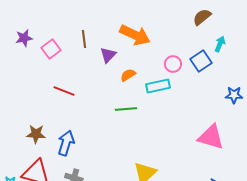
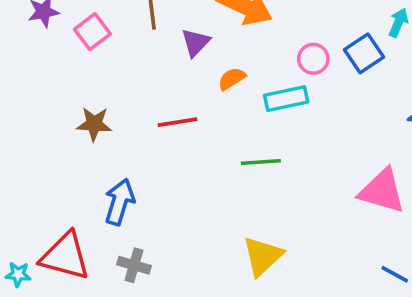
red line: (64, 91) -> (177, 122), moved, turned -30
green line: (126, 109) -> (261, 162), moved
brown star: (36, 134) -> (94, 124), moved

